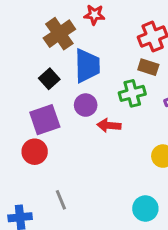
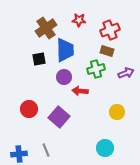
red star: (94, 15) -> (79, 20), moved
black square: (49, 79) -> (39, 59), turned 32
purple square: (45, 120) -> (59, 117), moved, turned -30
gray line: (61, 200) -> (46, 150), moved

